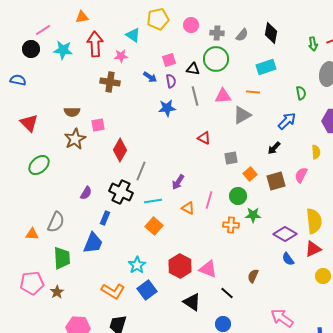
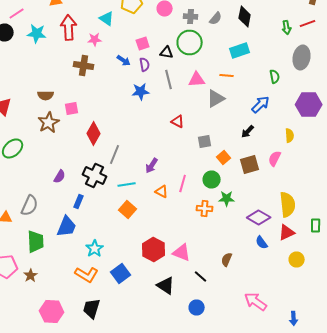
cyan star: (137, 265) -> (95, 248), moved

